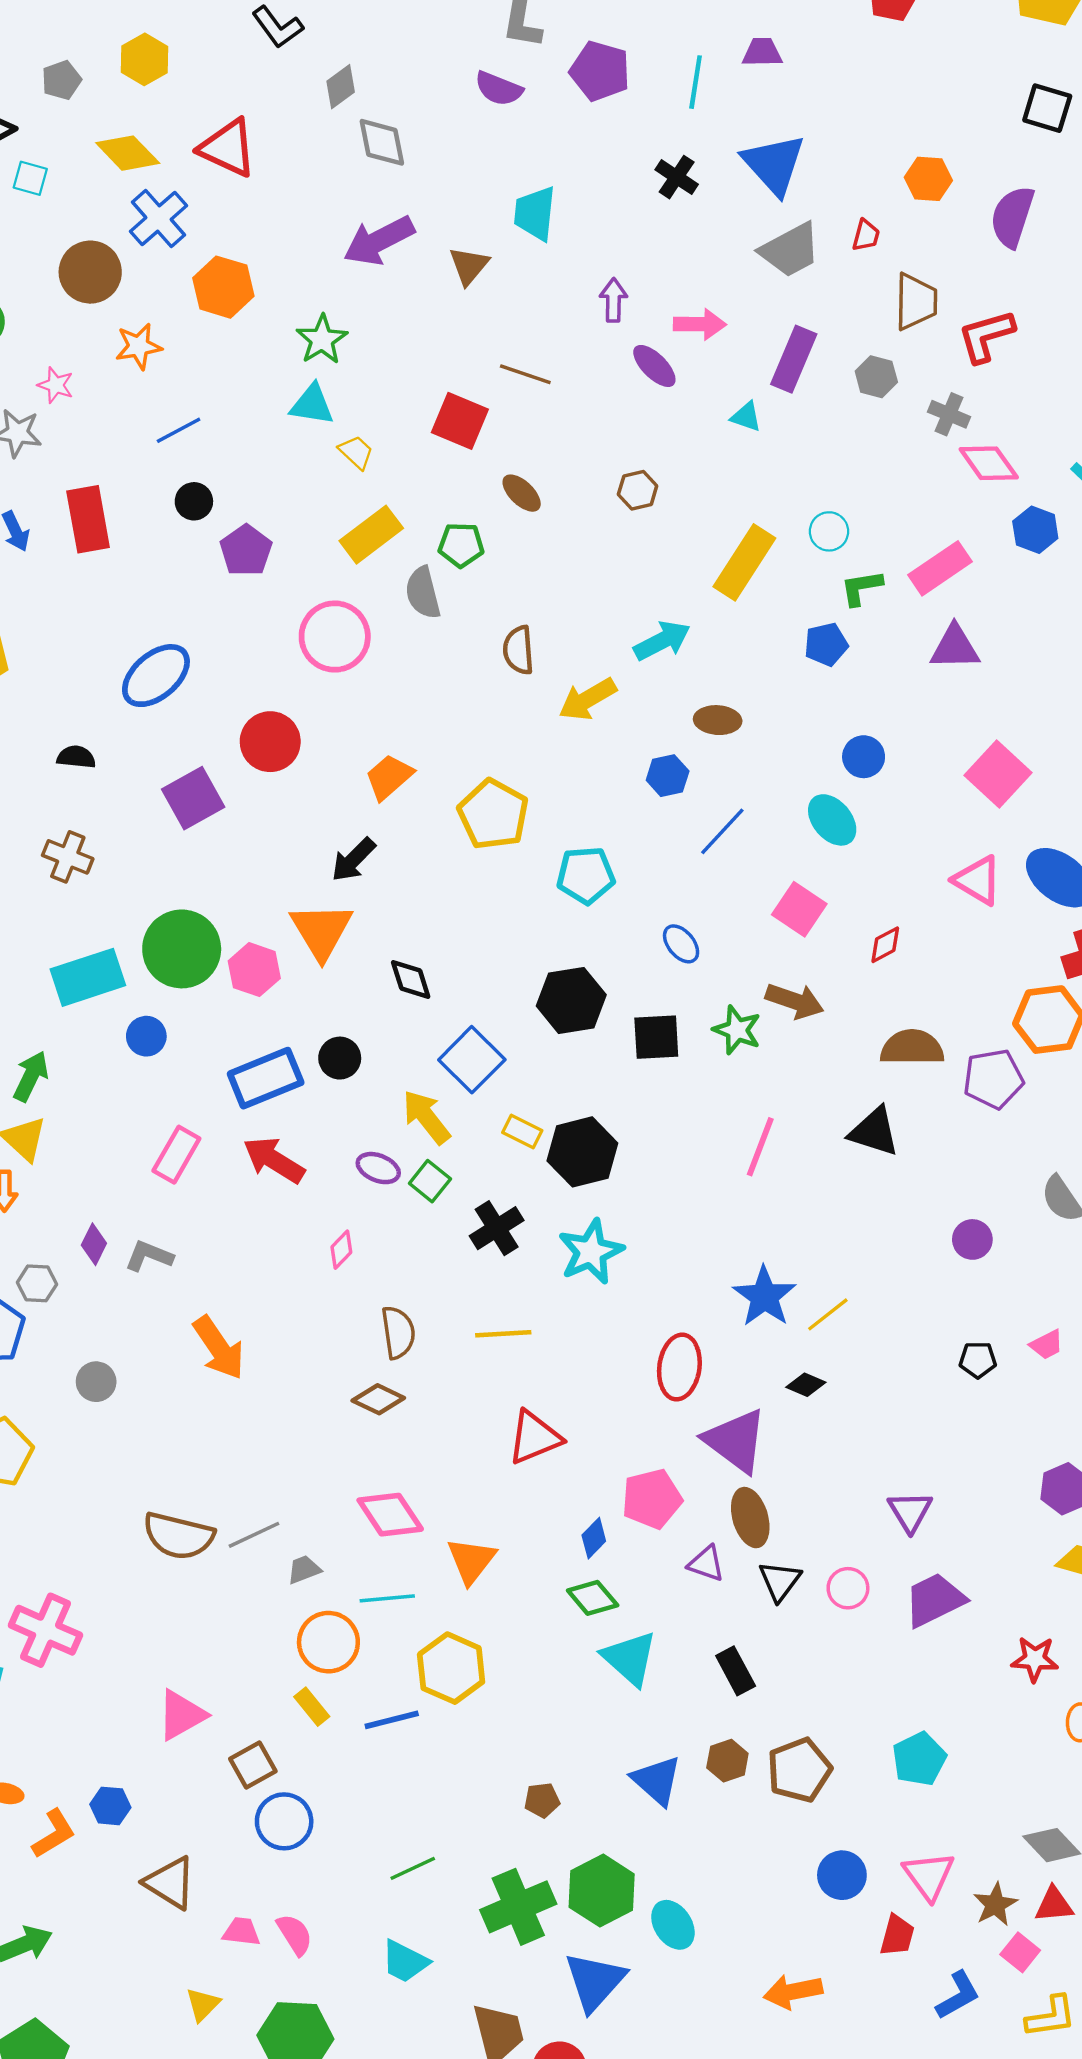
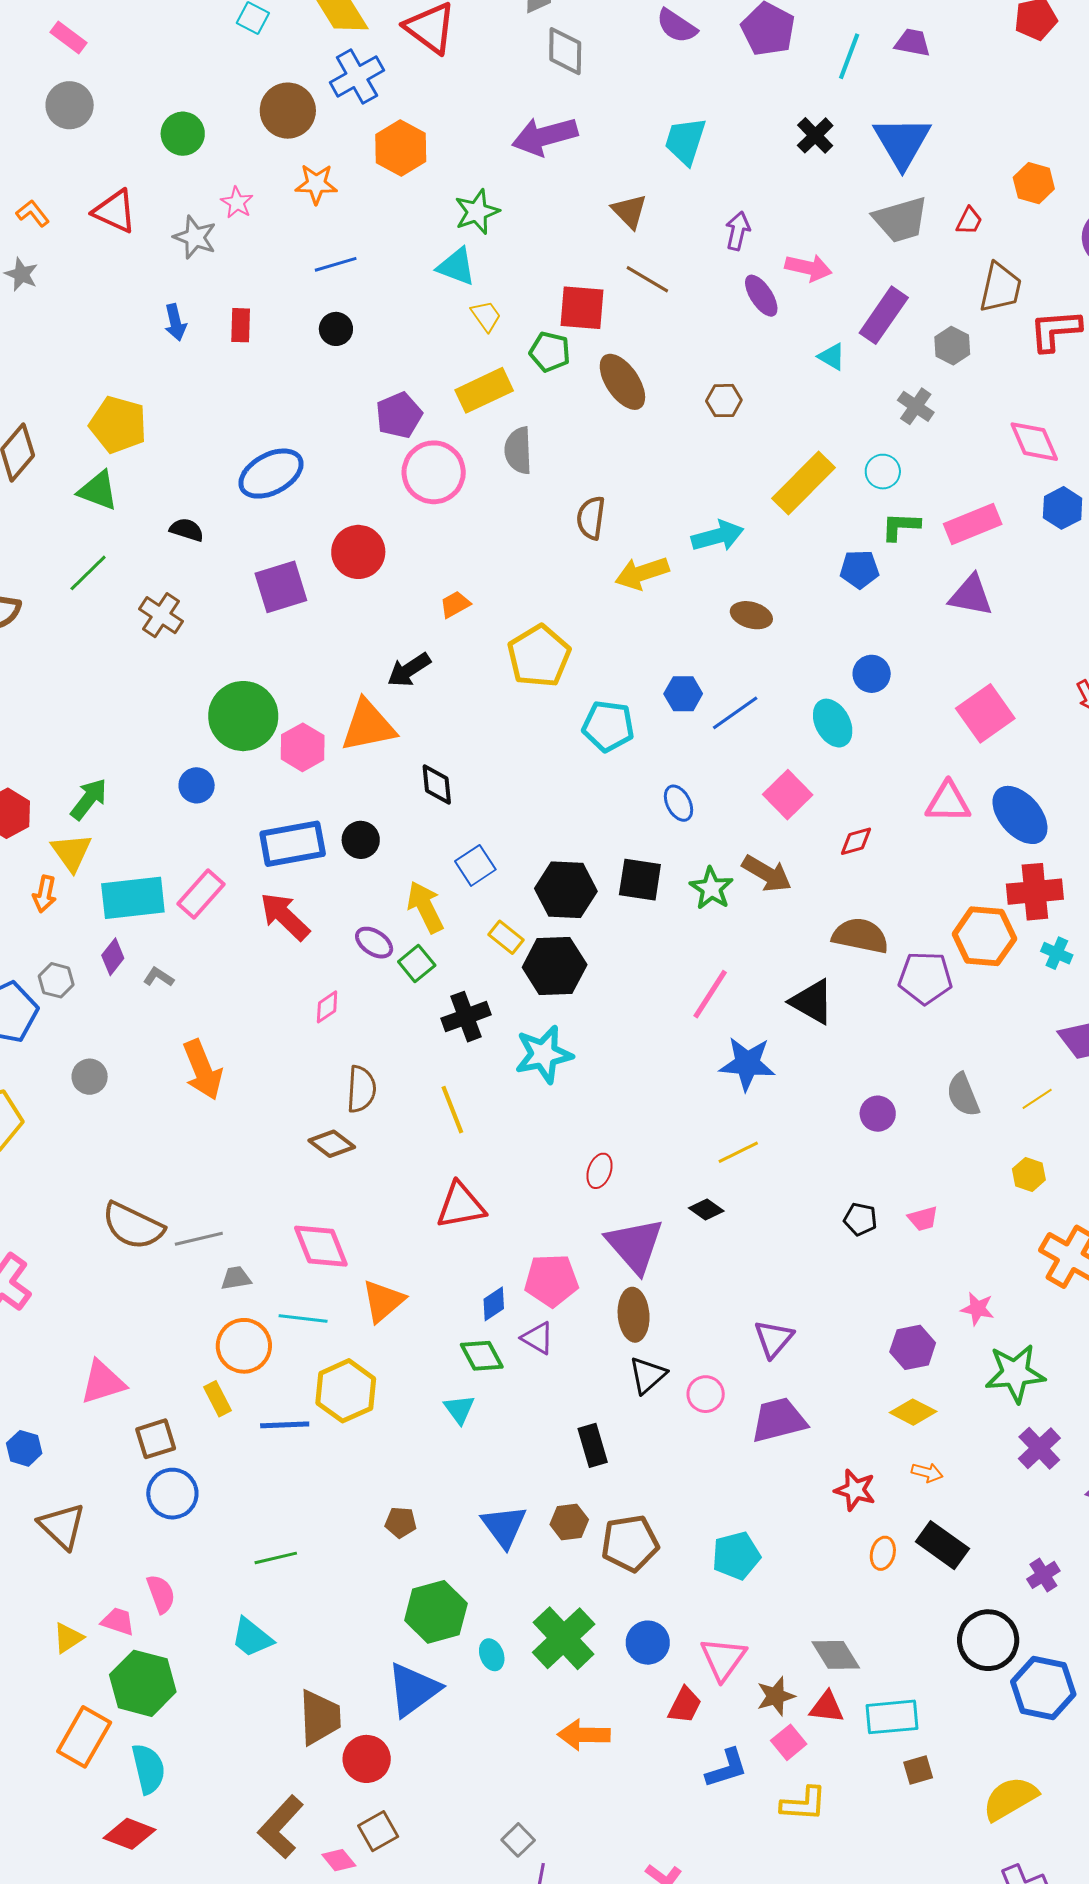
brown triangle: (469, 266) -> (629, 211), moved, turned -36
gray cross: (949, 414) -> (916, 406), moved
red square: (460, 421) -> (582, 308), turned -30
brown ellipse: (522, 493) -> (622, 382), size x1.5
red rectangle: (88, 519) -> (241, 325), size x0.6
green pentagon: (461, 545) -> (550, 352), moved
purple pentagon: (246, 551) -> (399, 415), moved
blue hexagon: (668, 776) -> (683, 694), moved
orange trapezoid: (389, 777) -> (455, 604), size x0.7
pink triangle: (978, 880) -> (948, 802), turned -42
orange triangle: (321, 931) -> (368, 726), turned 38
cyan rectangle: (88, 977) -> (133, 898), moved
black hexagon: (571, 1000) -> (566, 890), moved
blue square: (472, 1060) -> (475, 865), size x0.7
gray L-shape: (149, 1256) -> (159, 977), size x0.7
blue star: (764, 1296) -> (747, 1064), moved, turned 30
yellow line: (503, 1334) -> (452, 1110), turned 60
red ellipse: (679, 1367) -> (600, 1171), size x0.6
purple triangle: (706, 1564) -> (538, 1338), moved
cyan triangle: (630, 1658) -> (459, 1409), moved, size x0.6
green cross: (518, 1907) -> (564, 1638), moved, turned -32
cyan ellipse: (673, 1925) -> (492, 1655), size x0.7
pink trapezoid: (241, 1932) -> (118, 1621), moved

